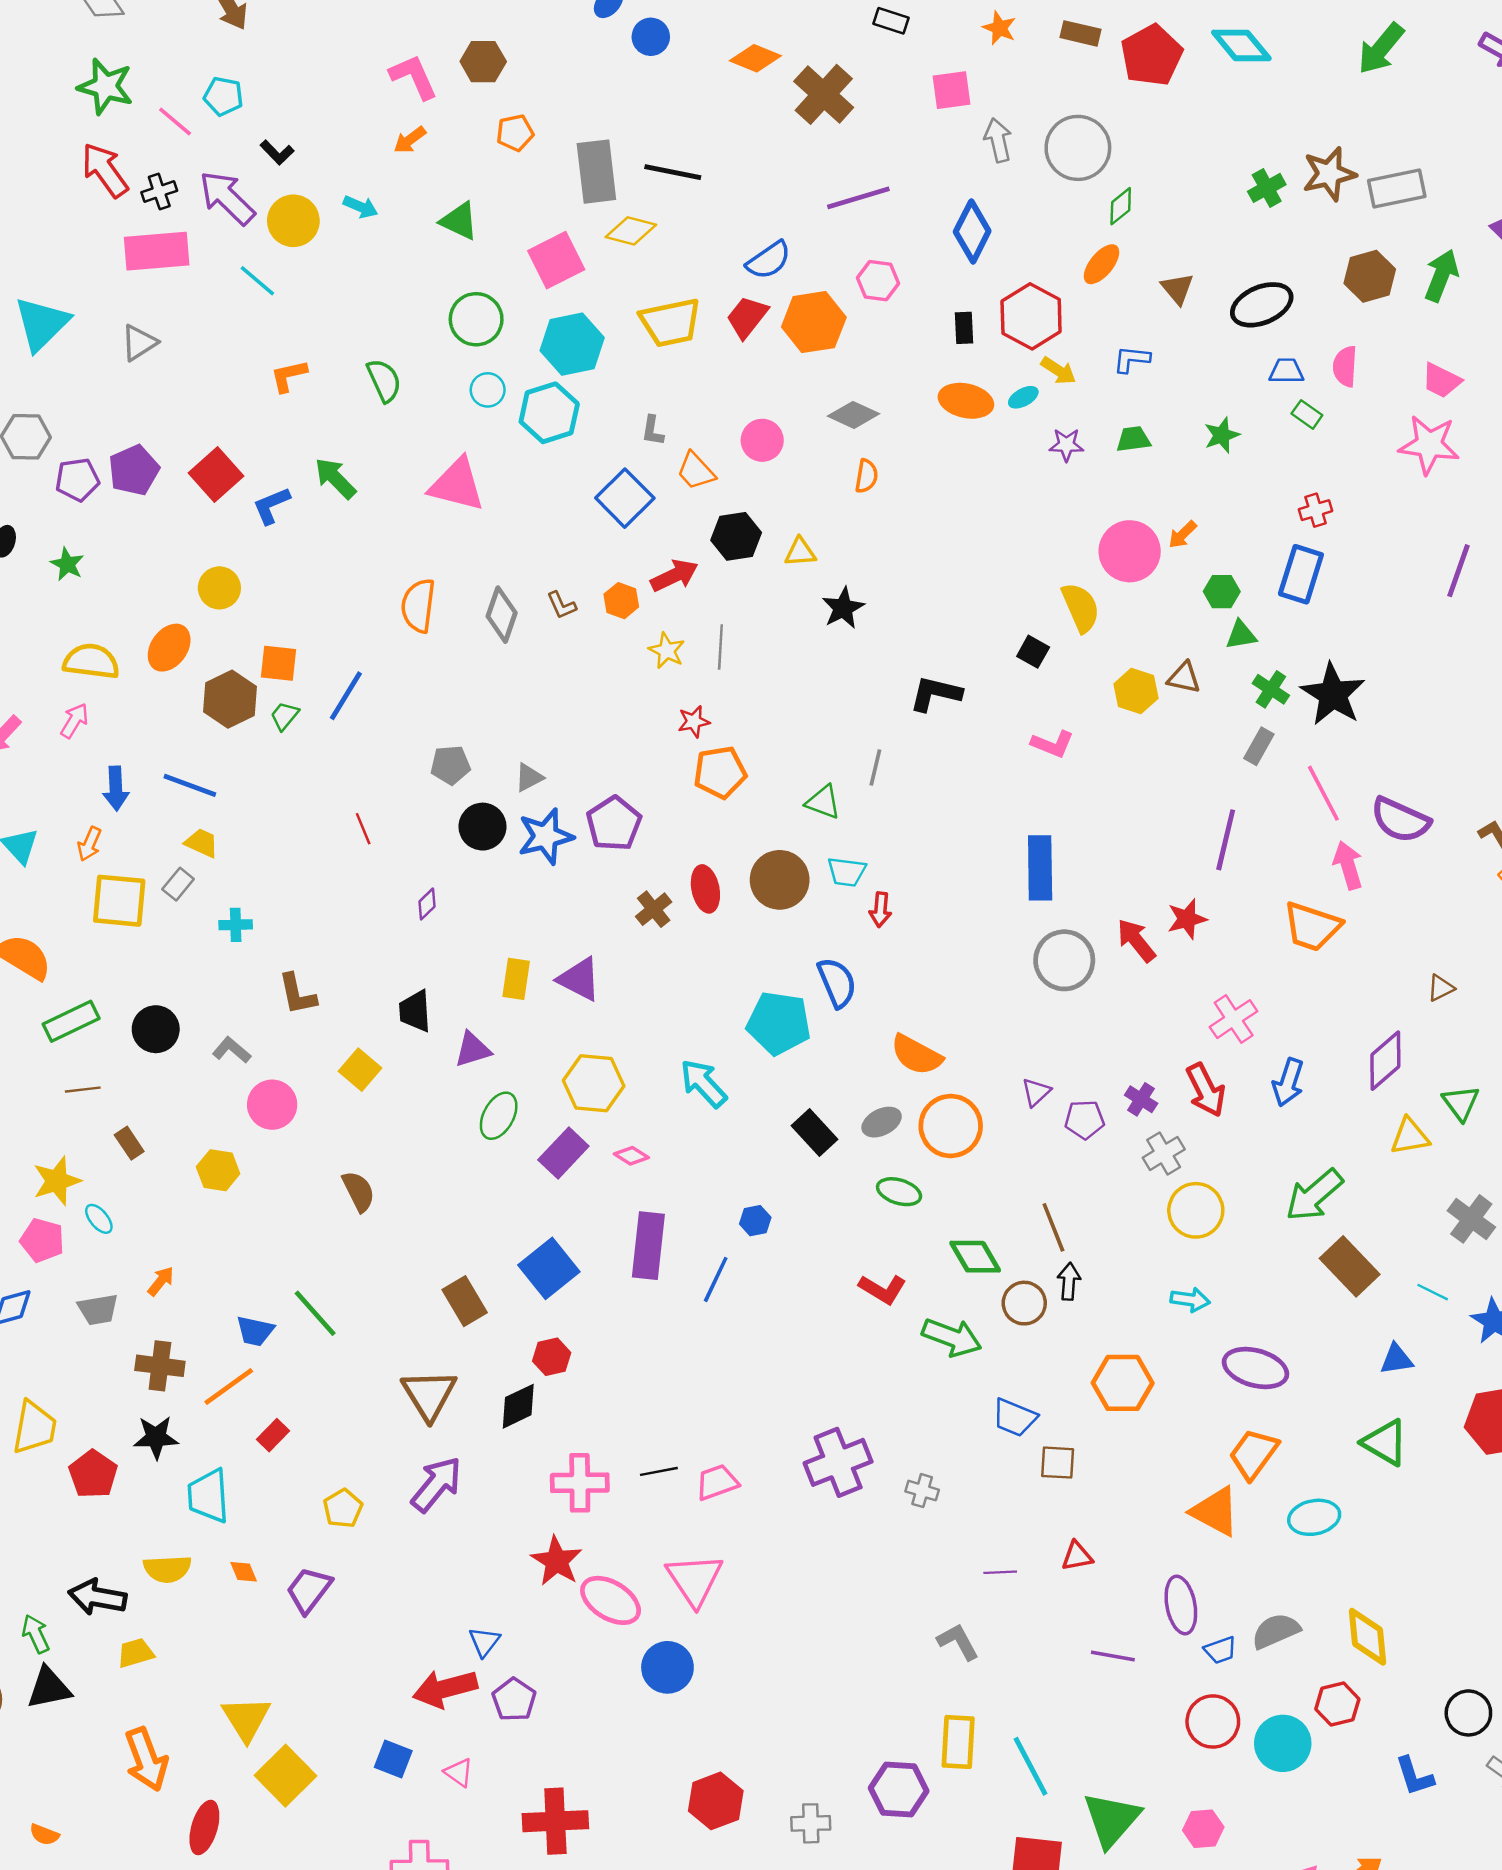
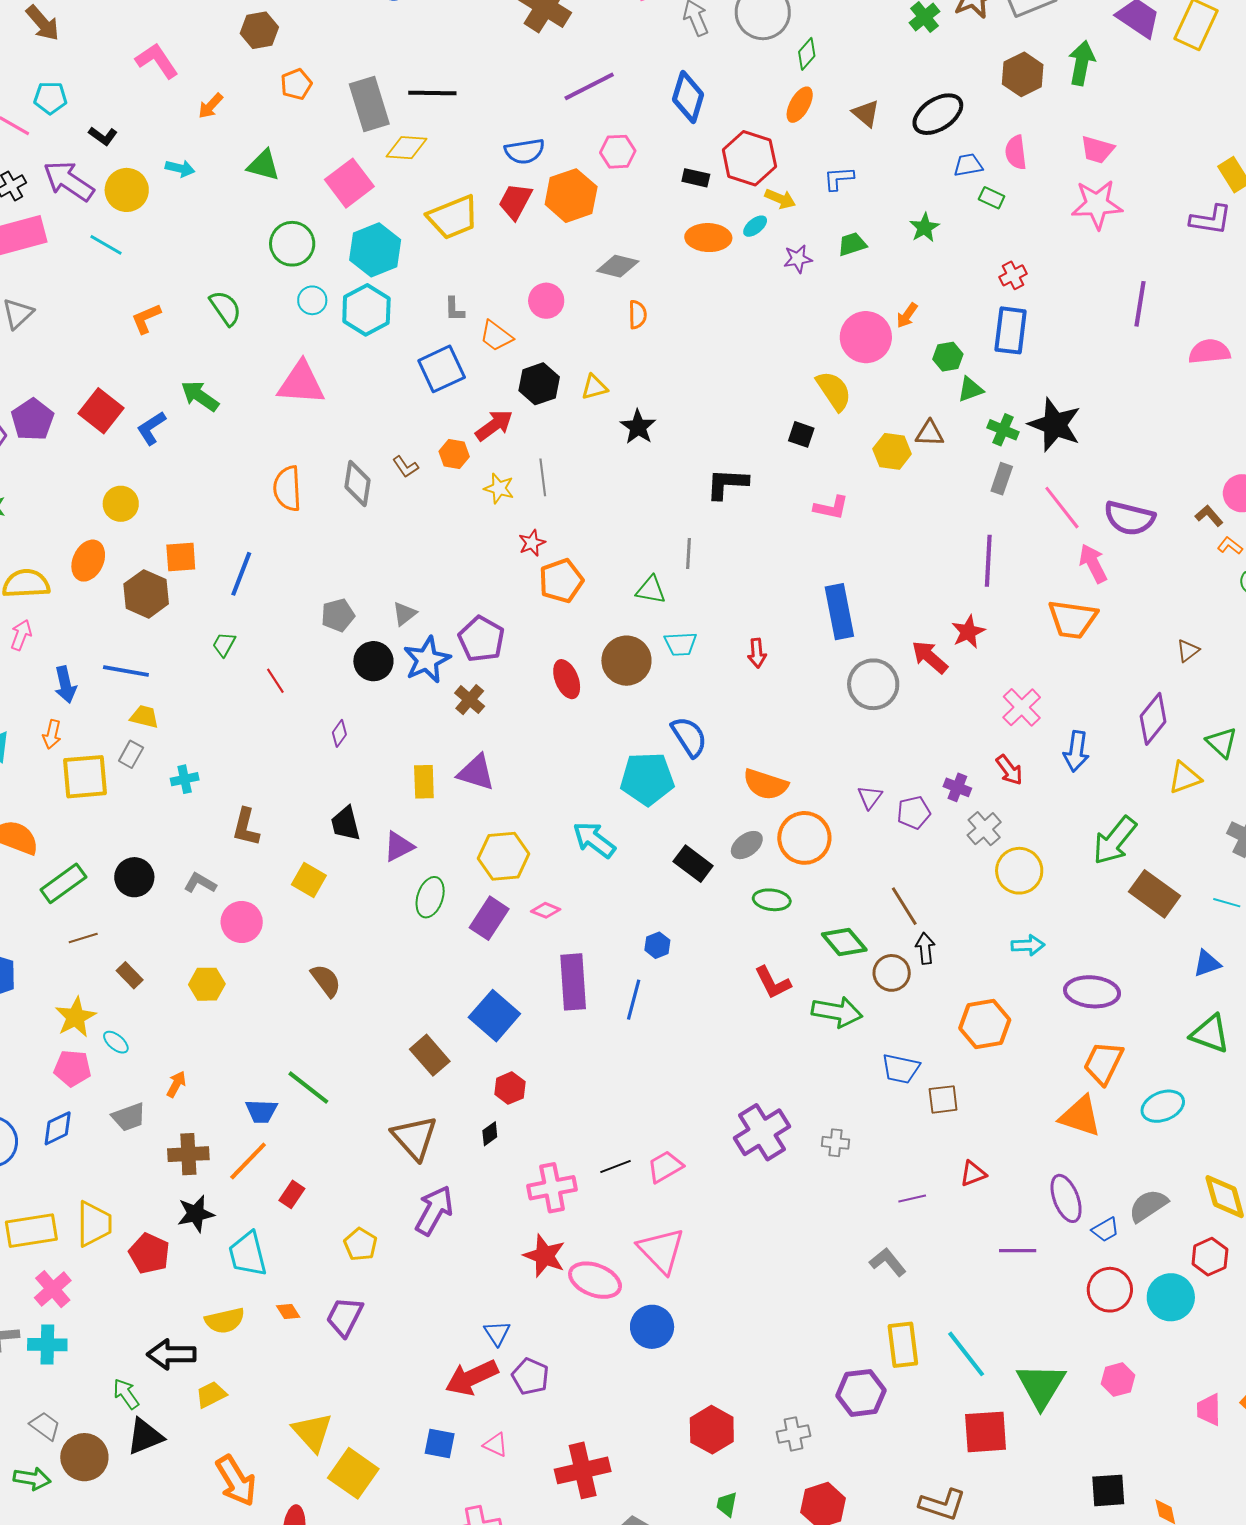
pink L-shape: (414, 77) -> (157, 61), moved
blue semicircle: (769, 260) -> (525, 151), turned 36
black rectangle: (964, 328) -> (696, 178), turned -64
blue square: (625, 498) -> (442, 369), turned 30
green trapezoid: (285, 716) -> (224, 644), moved
brown cross: (654, 909) -> (470, 700), moved
red arrow: (880, 910) -> (757, 653), moved
brown L-shape: (297, 994) -> (246, 827), turned 36
red arrow: (1206, 1090) -> (1009, 770), size x0.7
red L-shape: (883, 1289) -> (773, 983), turned 42
black diamond: (518, 1406) -> (490, 1134), size x0.6

